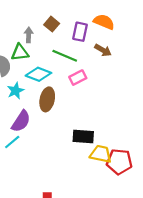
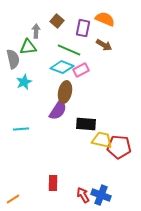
cyan diamond: (38, 74) -> (62, 67), moved
brown ellipse: (47, 99) -> (65, 92), moved
purple semicircle: (21, 121) -> (58, 110), moved
cyan line: (12, 142) -> (21, 129), turned 35

